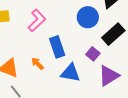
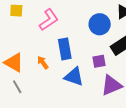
purple square: (93, 54) -> (99, 61), turned 32

